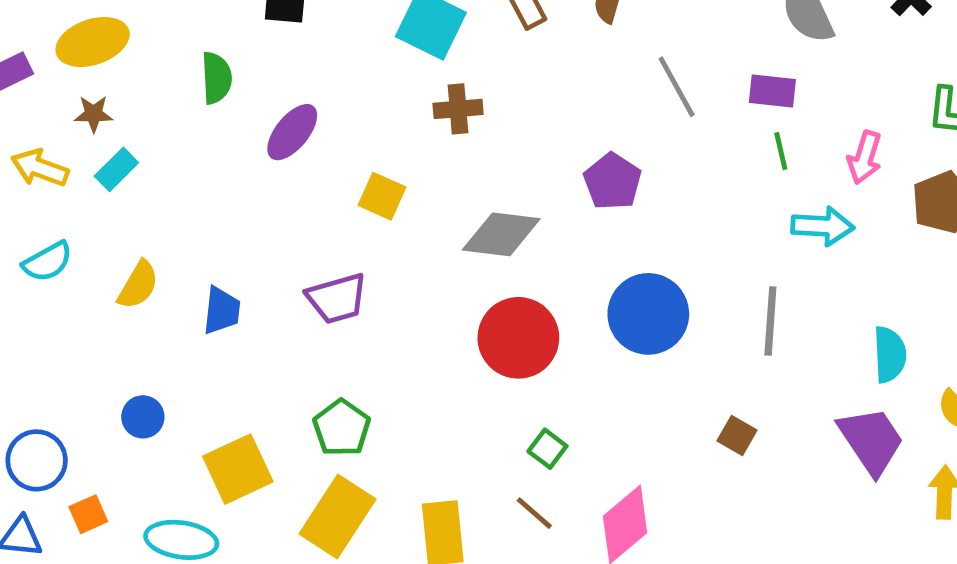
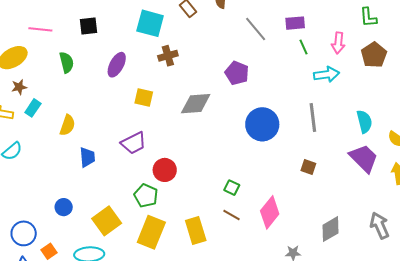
purple ellipse: (292, 132) -> (117, 65), moved
yellow semicircle: (138, 285) -> (67, 125), moved
red circle: (518, 338) -> (165, 170), moved, size x0.7

